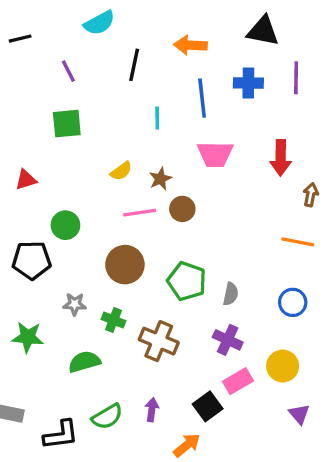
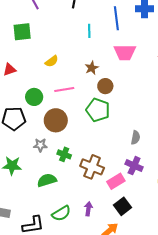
green square: (67, 124) -> (22, 32), moved
yellow semicircle: (121, 171) -> (52, 61), moved
pink line: (140, 213) -> (64, 89), moved
brown circle: (125, 265) -> (56, 120), moved
green pentagon: (187, 281) -> (98, 110), moved
pink rectangle: (238, 381) -> (116, 181), moved

